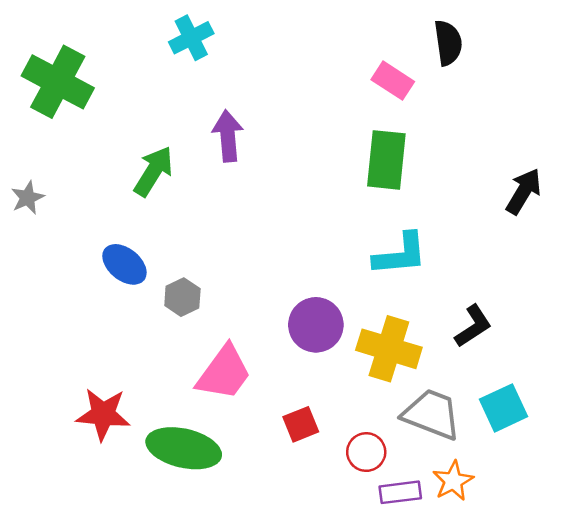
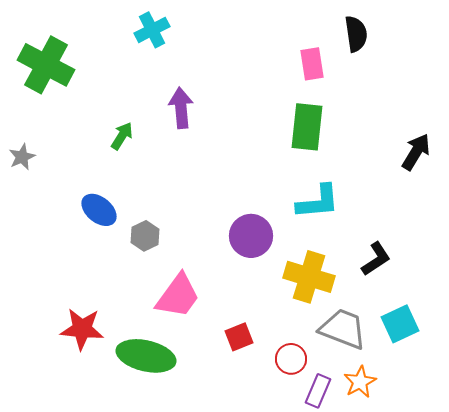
pink rectangle: (393, 81) -> (312, 64), turned 48
green arrow: (153, 171) -> (122, 136), size x0.7
purple circle: (316, 325) -> (251, 236), moved
purple rectangle: (400, 492) -> (318, 391), turned -60

